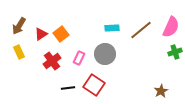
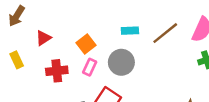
brown arrow: (19, 26) -> (17, 16), moved
orange square: (61, 34) -> (86, 44), moved
red cross: (52, 61) -> (57, 71), turned 30

